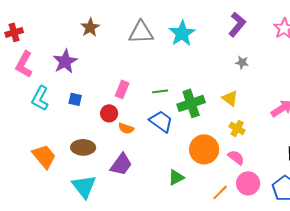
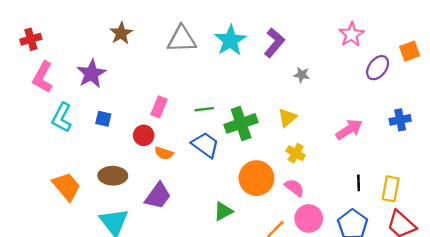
purple L-shape: (237, 24) -> (274, 43), moved
yellow triangle: (230, 98) -> (287, 118), turned 42

